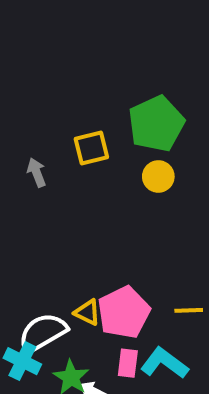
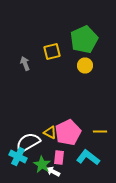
pink rectangle: (128, 363) -> (59, 158), moved

